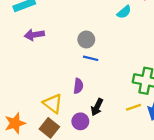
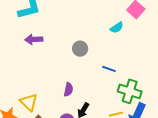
blue line: (91, 58) -> (109, 69), moved
yellow triangle: (53, 104) -> (29, 102), moved

